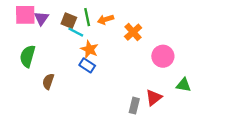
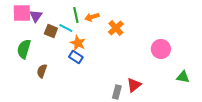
brown square: (69, 21) -> (51, 31), moved
pink circle: (163, 56) -> (161, 49), moved
green triangle: (184, 85) -> (183, 77), moved

